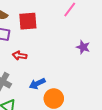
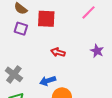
red arrow: (20, 55) -> (58, 52), moved

